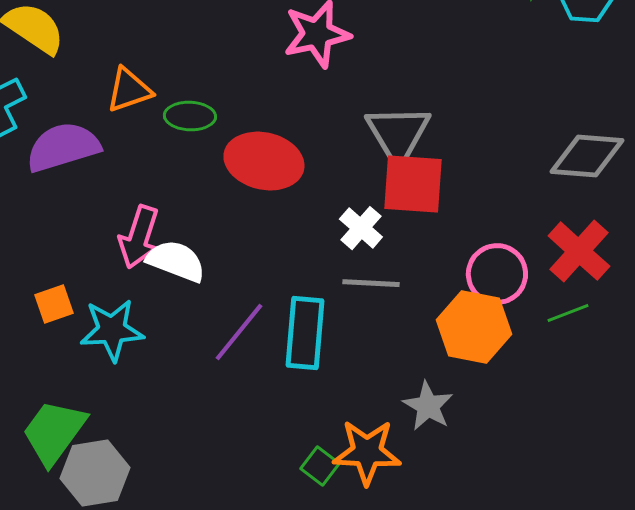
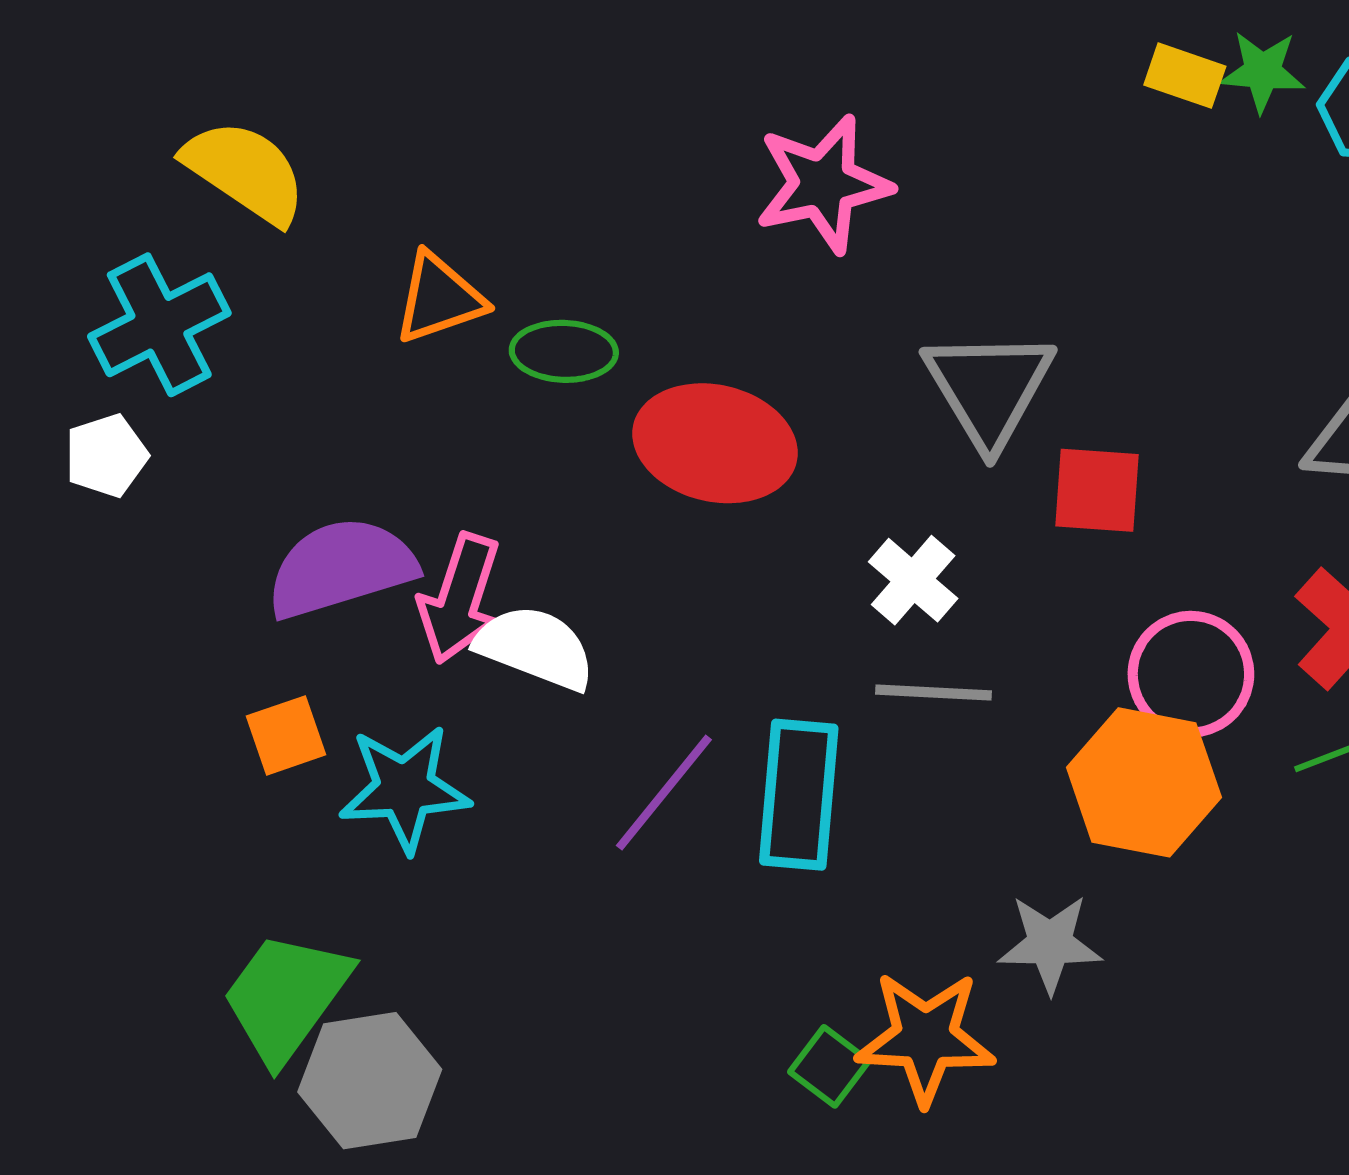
purple semicircle: (63, 147) -> (341, 568), moved
red square: (413, 184) -> (1097, 490), moved, size x0.7
gray star: (428, 406) -> (1050, 944), turned -30

